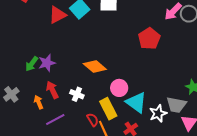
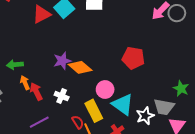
red pentagon: (149, 39) -> (133, 58), moved, turned -30
purple star: (47, 63) -> (62, 61), moved
green arrow: (32, 64) -> (15, 65), turned 49
orange arrow: (38, 102) -> (25, 83), moved

